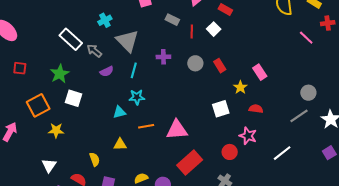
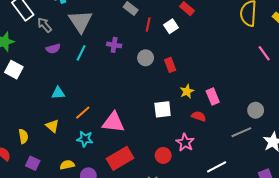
pink rectangle: (260, 72) -> (213, 96), moved
cyan star: (137, 97) -> (85, 139), moved
orange line: (146, 126) -> (83, 113), turned -42
yellow triangle: (120, 144) -> (52, 126), turned 32

